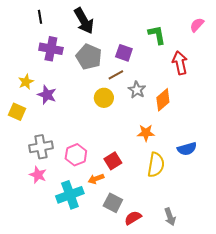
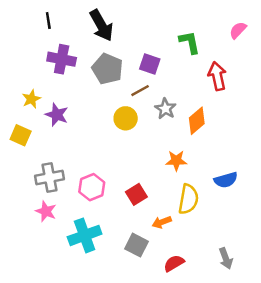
orange arrow: (96, 179) -> (162, 222), moved
gray arrow: (170, 217) -> (226, 258), moved
red semicircle: (133, 218) -> (174, 263), moved

